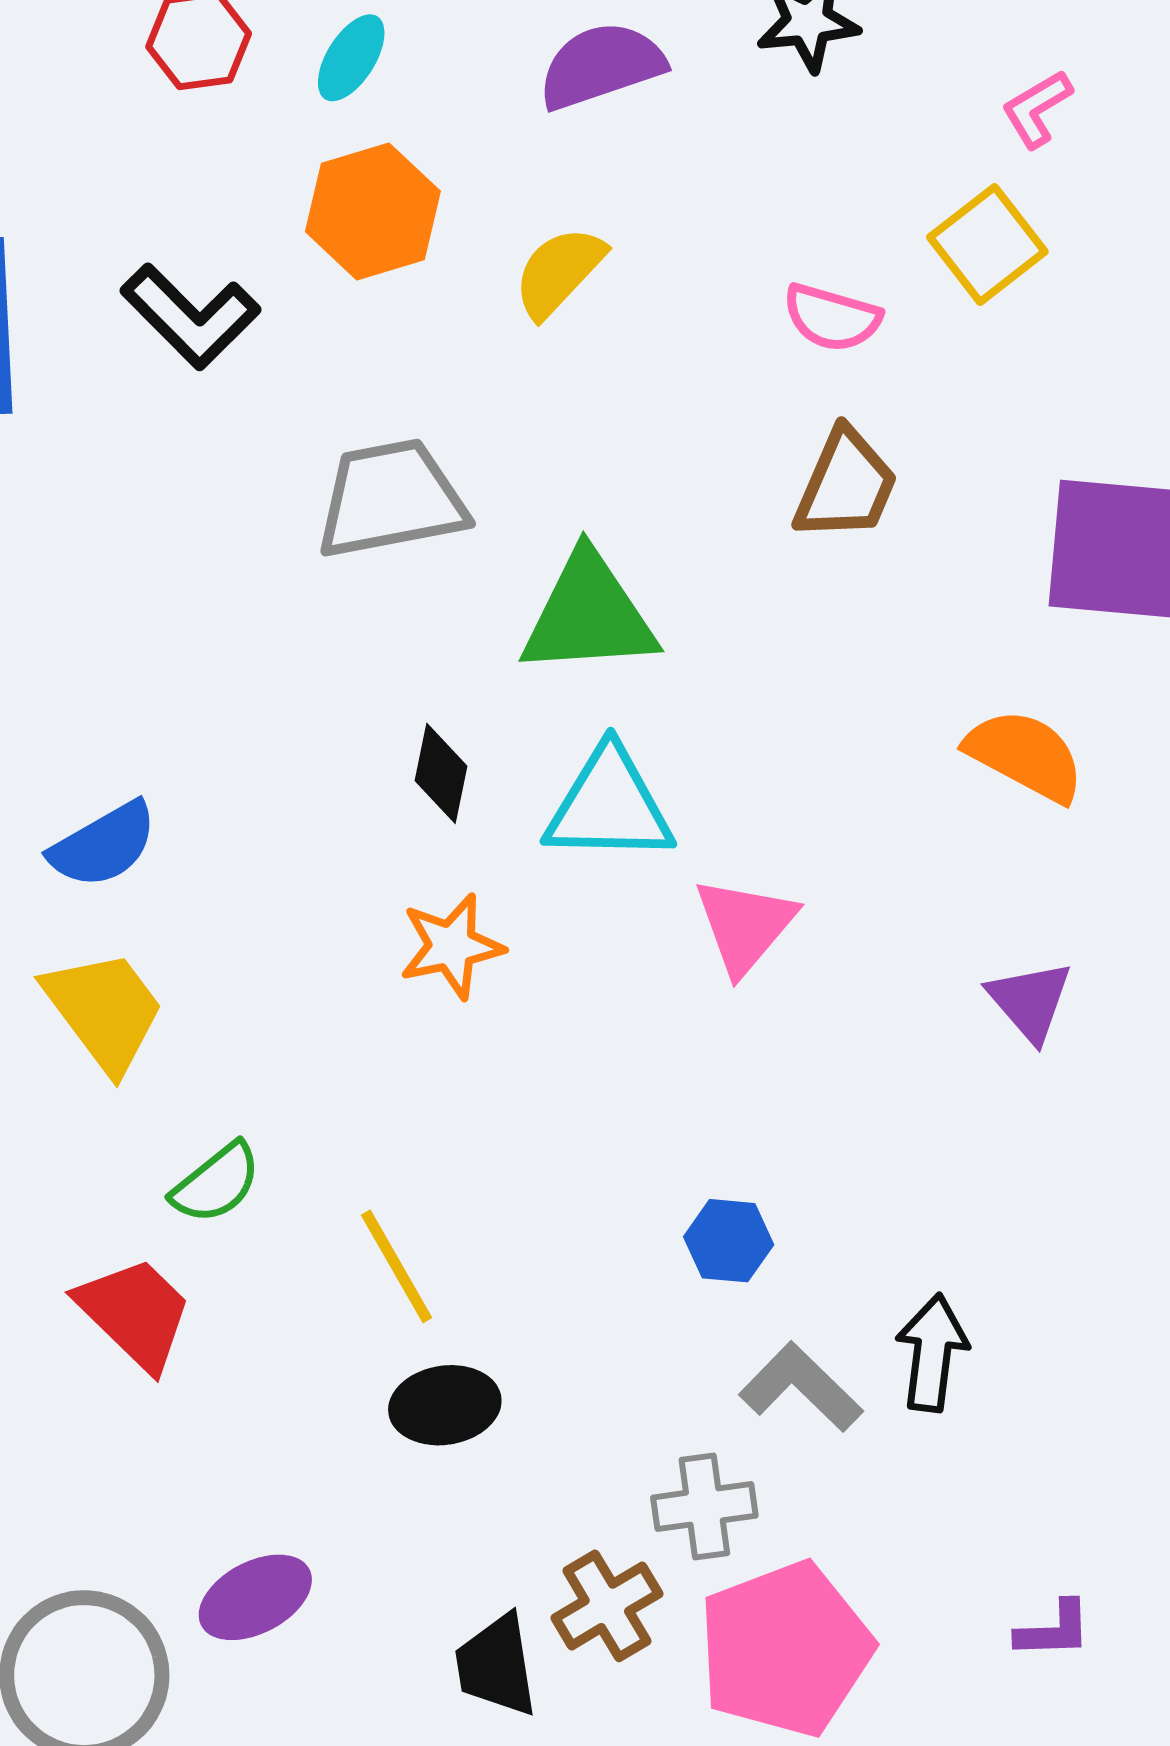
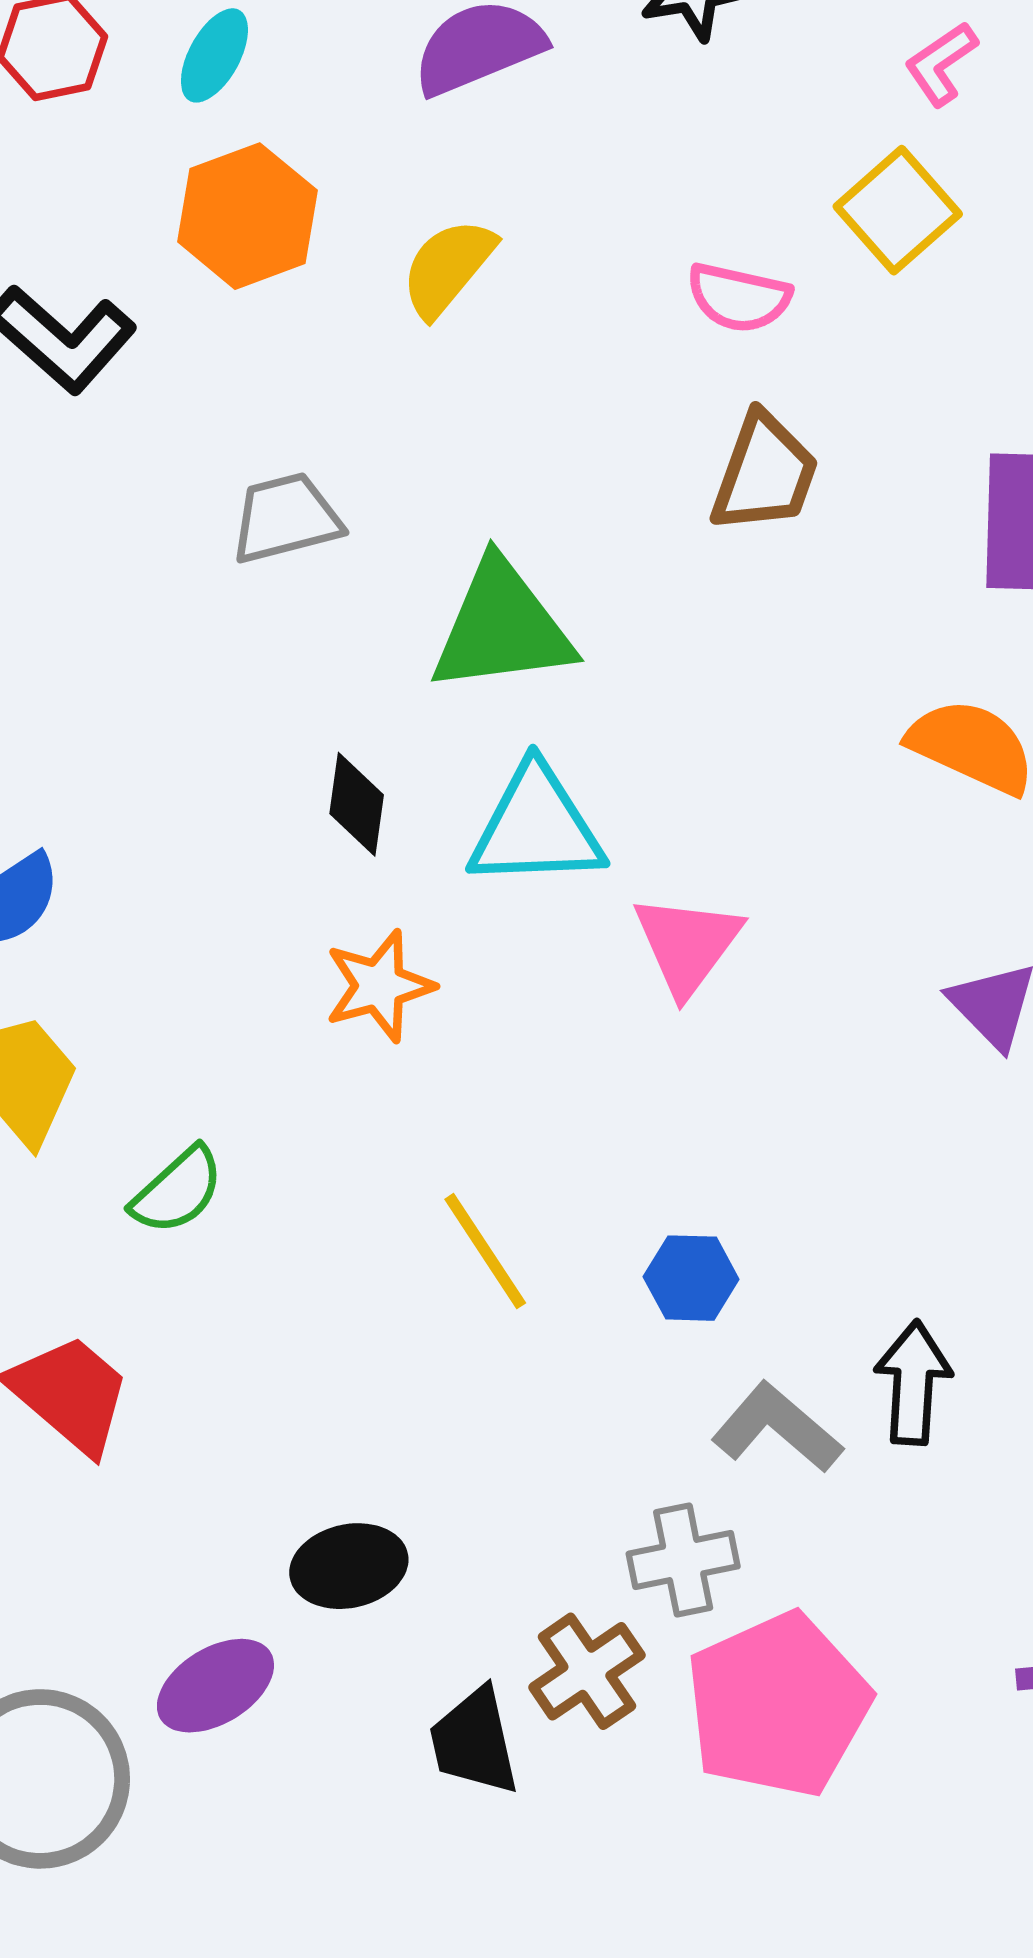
gray trapezoid: (391, 499) -> (286, 518), size x0.7
green semicircle: (216, 1183) -> (177, 1191), moved
yellow line: (397, 1266) -> (485, 1251), moved
black ellipse: (445, 1405) -> (349, 1566), moved

